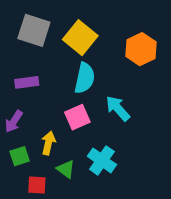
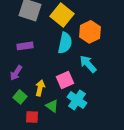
orange hexagon: (141, 49) -> (90, 32), moved
pink square: (77, 117) -> (65, 80), moved
green square: (20, 156) -> (20, 97), turned -32

